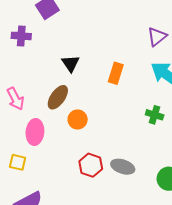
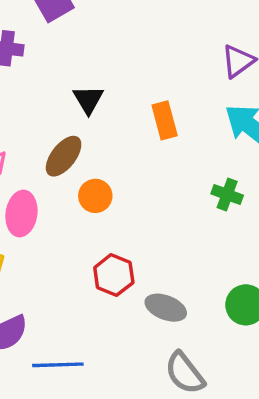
orange rectangle: (116, 73) -> (165, 120), turned -35
gray ellipse: (123, 167) -> (166, 308), moved

